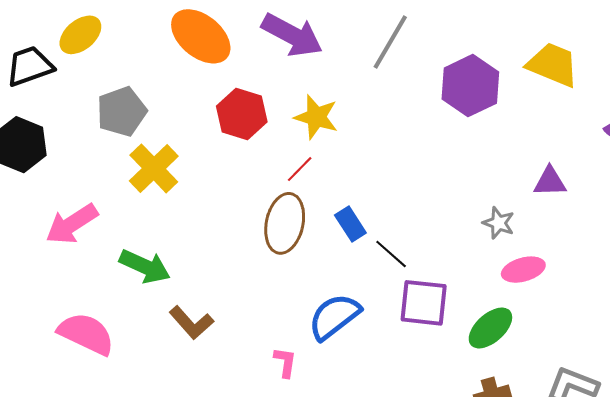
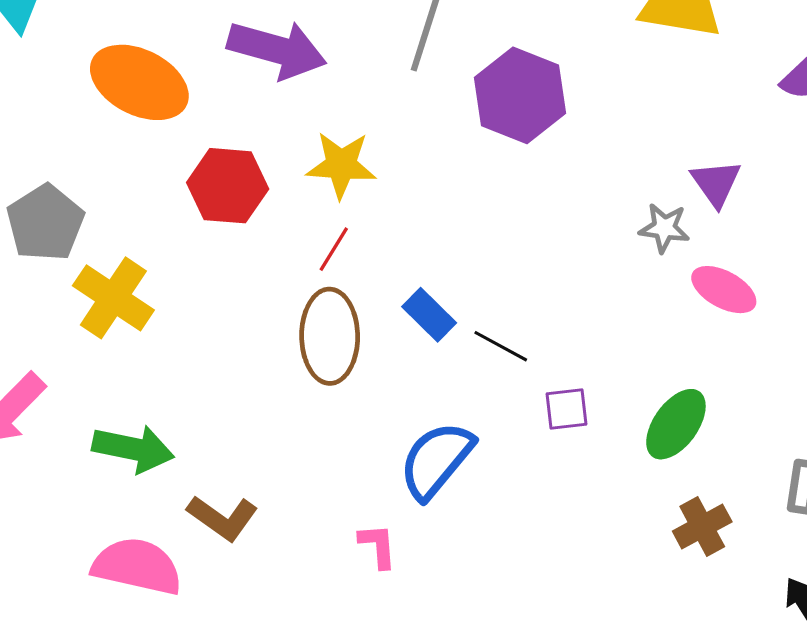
purple hexagon: (470, 86) -> (520, 95), moved
purple triangle: (550, 182) -> (716, 183), turned -51
gray star: (499, 223) -> (664, 228), moved
pink ellipse: (523, 270) -> (724, 290), moved, turned 57
purple square: (424, 303) -> (567, 409), size x0.6
pink semicircle: (86, 334) -> (137, 566), moved

